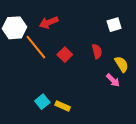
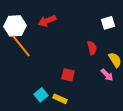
orange line: (36, 47) -> (21, 46), moved
red square: (65, 55) -> (68, 75), moved, turned -32

